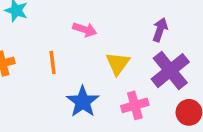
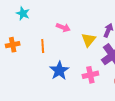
yellow triangle: (118, 63) -> (89, 40), moved

